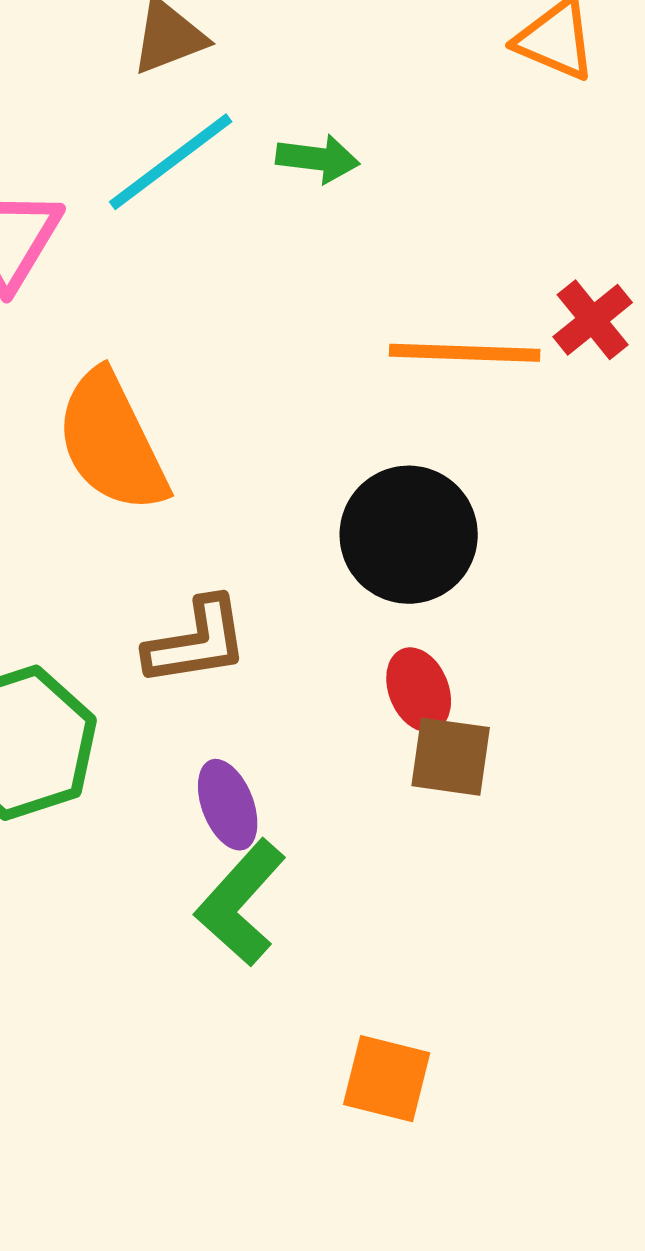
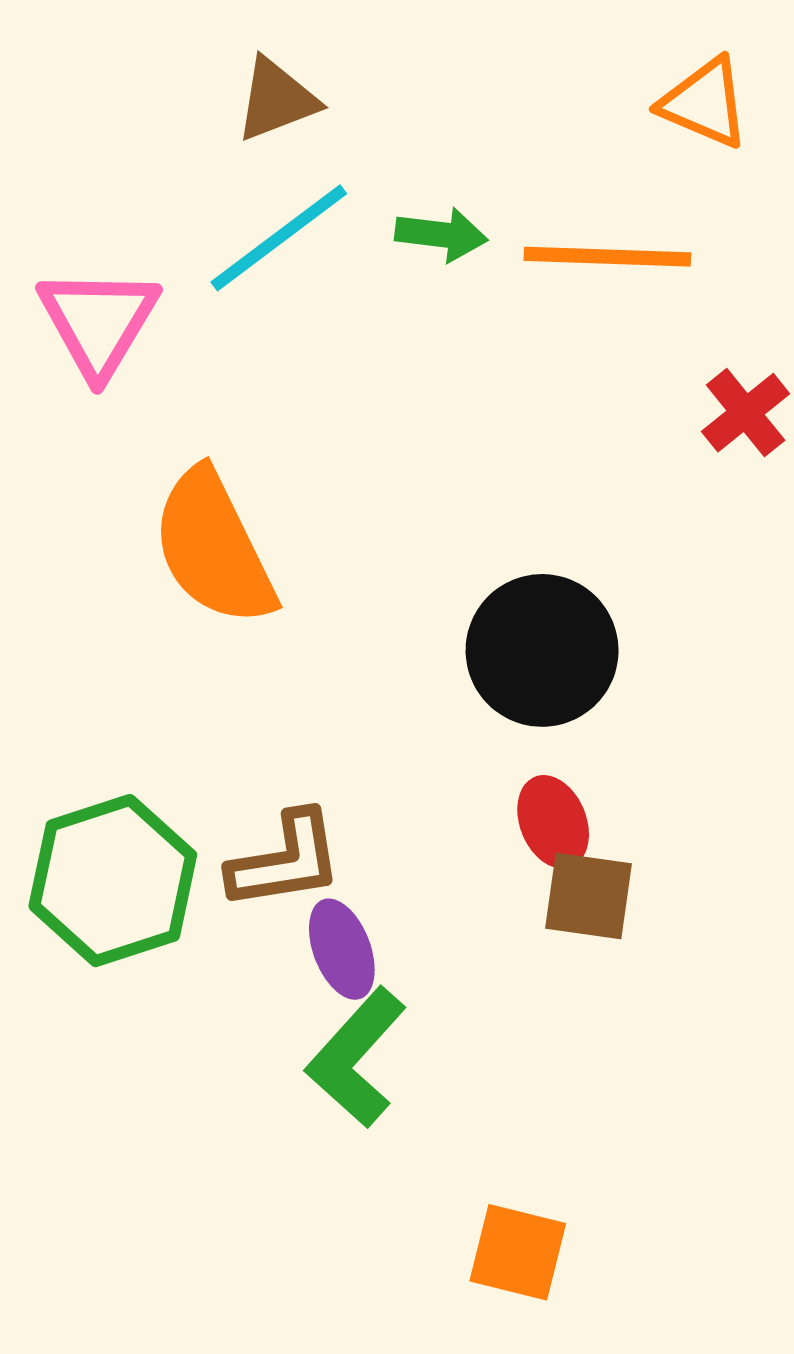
orange line: (465, 353) -> (607, 257), moved
brown L-shape: (197, 642) -> (285, 861), moved

